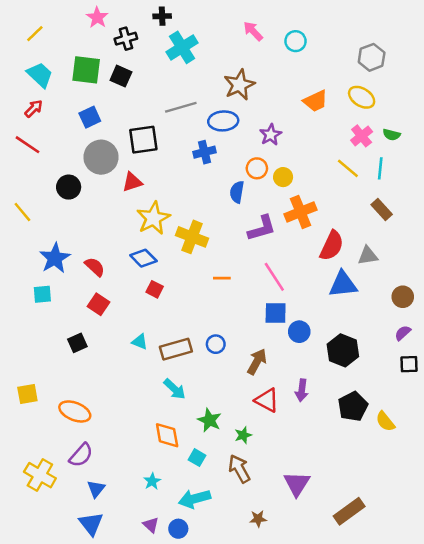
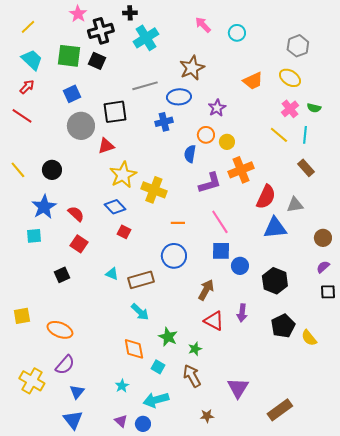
black cross: (126, 39) -> (101, 31), size x1.4
black circle: (69, 187) -> (52, 170), moved
blue circle: (216, 344) -> (174, 256), moved, size x1.6

